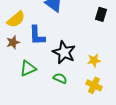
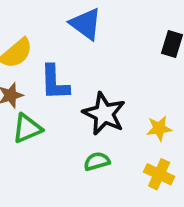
green triangle: (28, 68) -> (27, 128), moved
green semicircle: (60, 78) -> (97, 161), turned -40

